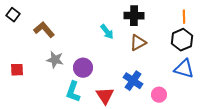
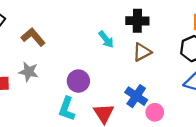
gray star: (55, 60) -> (29, 72), moved
pink circle: (159, 95) -> (155, 112), moved

